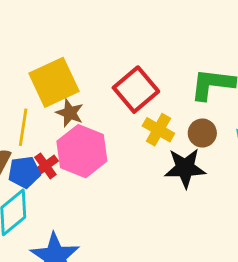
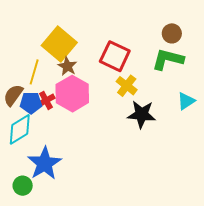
yellow square: (54, 82) -> (59, 44), turned -32
red square: (136, 90) -> (115, 56), turned -32
brown circle: (202, 133) -> (172, 33), moved

